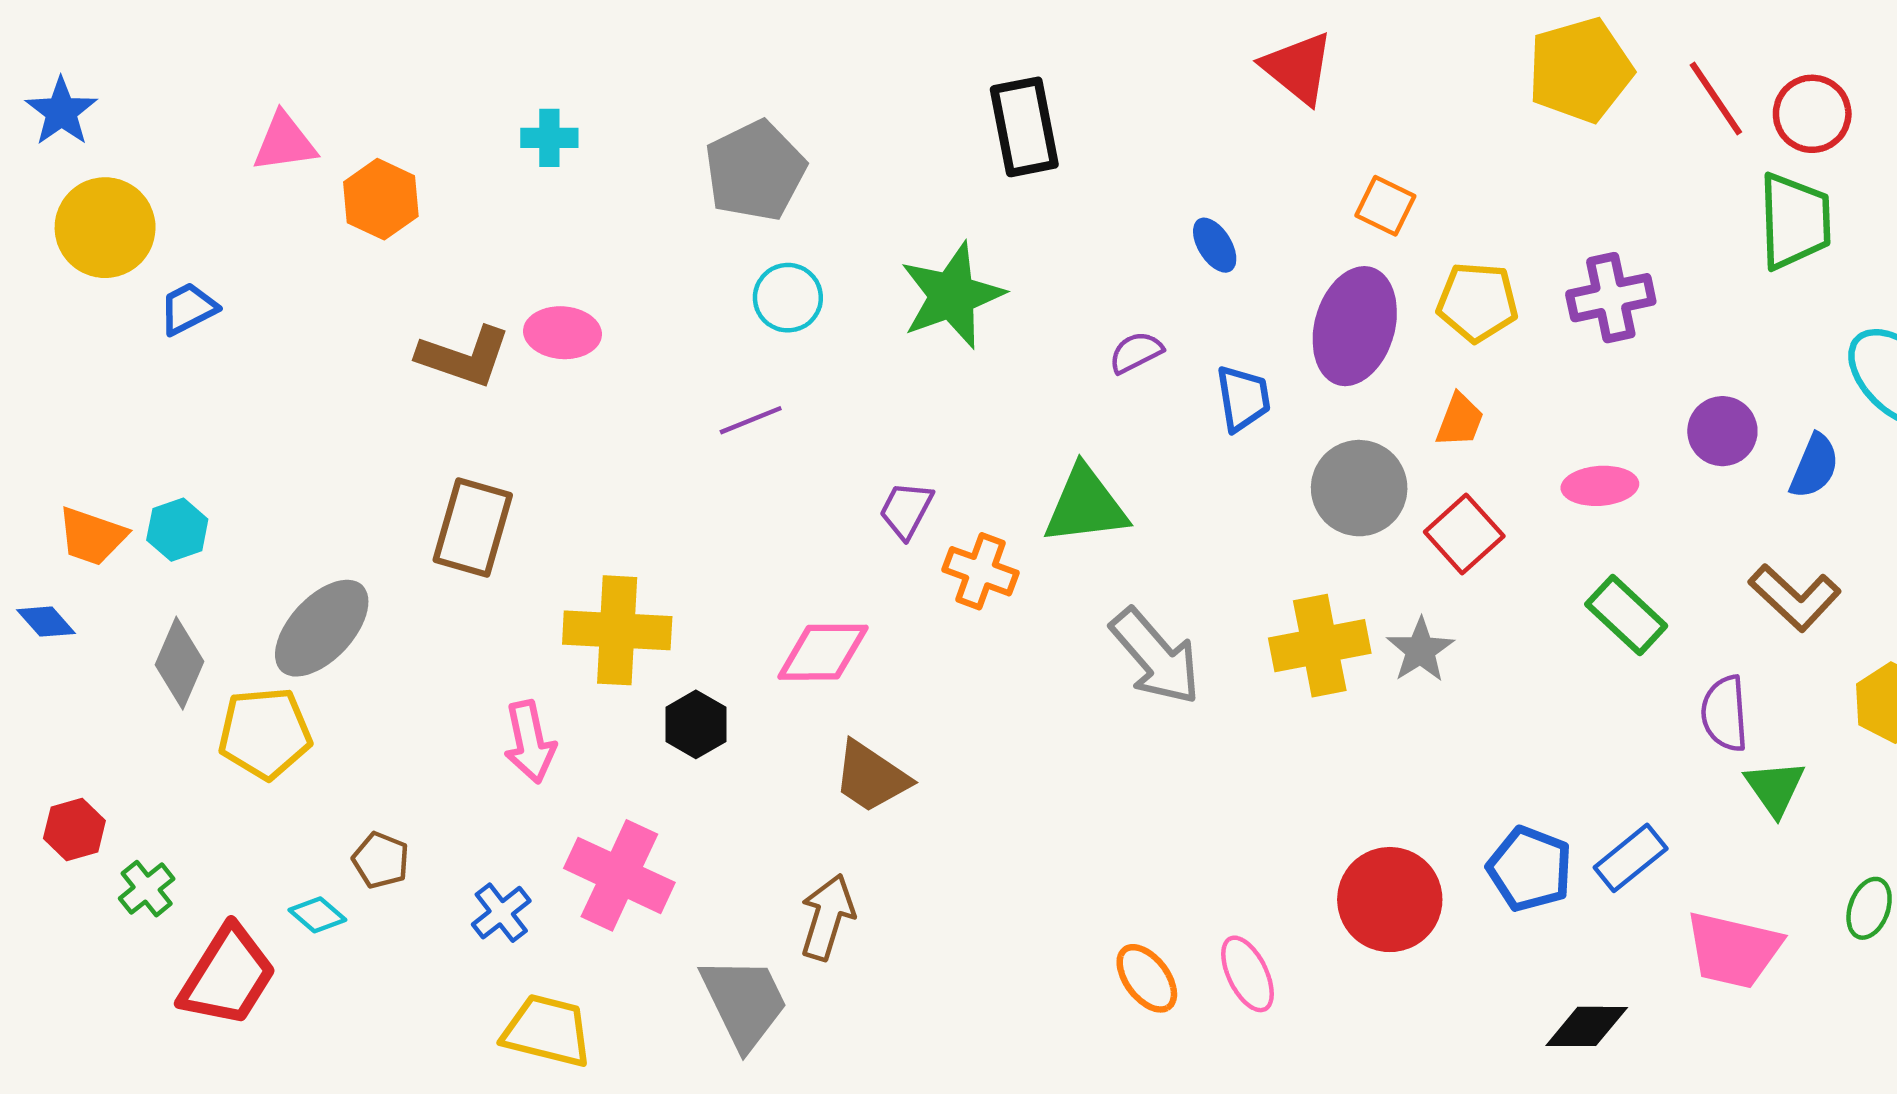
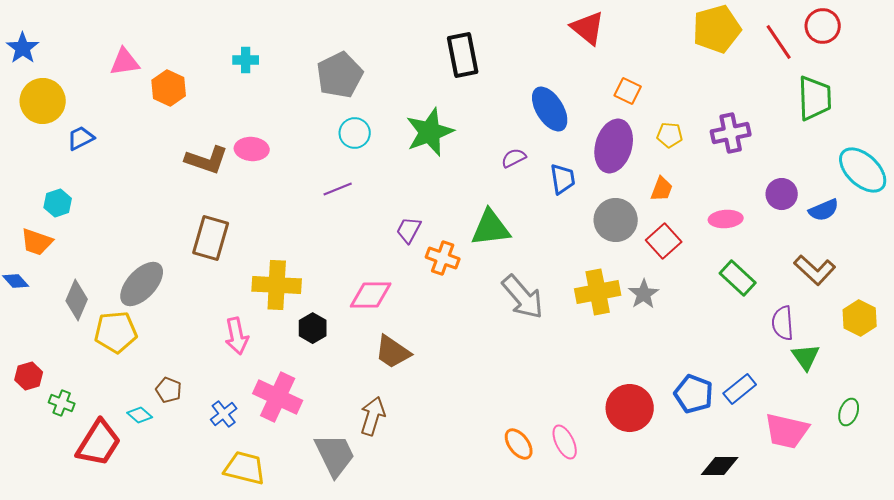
red circle: (1812, 114) -> (823, 26), moved
blue ellipse: (1215, 245) -> (550, 109), size x1.8
yellow pentagon: (1477, 302) -> (670, 135), size x0.7
blue semicircle: (1814, 466) -> (824, 210), turned 44
cyan hexagon: (177, 530) -> (58, 203), moved
green cross: (147, 889) -> (62, 403), turned -30

